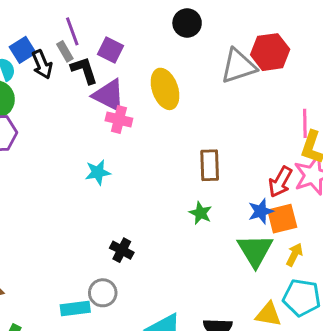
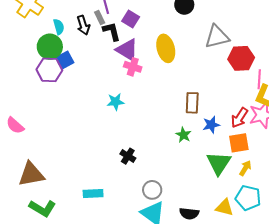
blue square: (23, 50) -> (65, 60), moved
red hexagon: (270, 52) -> (241, 58), moved
blue star: (261, 211) -> (211, 125), moved
gray circle: (103, 293) -> (152, 190), moved

